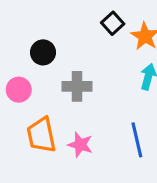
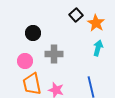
pink circle: (19, 90) -> (25, 61), moved

